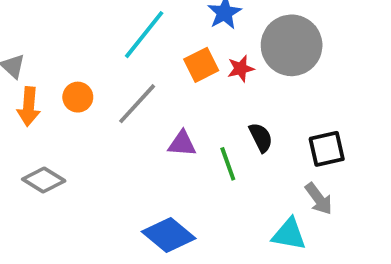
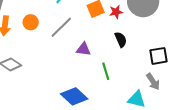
black semicircle: (261, 137) -> (121, 40), moved
green line: (228, 164) -> (106, 71), moved

